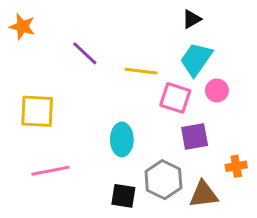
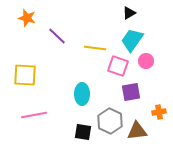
orange star: (22, 27) -> (27, 18), moved

